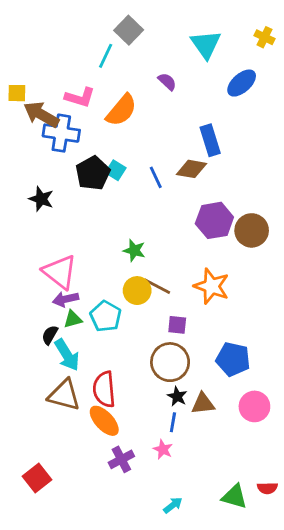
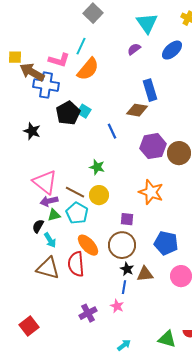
cyan line: (106, 56) -> (81, 46), moved
purple semicircle: (167, 82) -> (134, 49), moved, turned -80
blue line: (156, 177) -> (112, 131), moved
brown line: (157, 286) -> (75, 192), moved
cyan arrow: (67, 355) -> (50, 240), size x0.7
orange ellipse: (104, 421) -> (88, 245), moved

